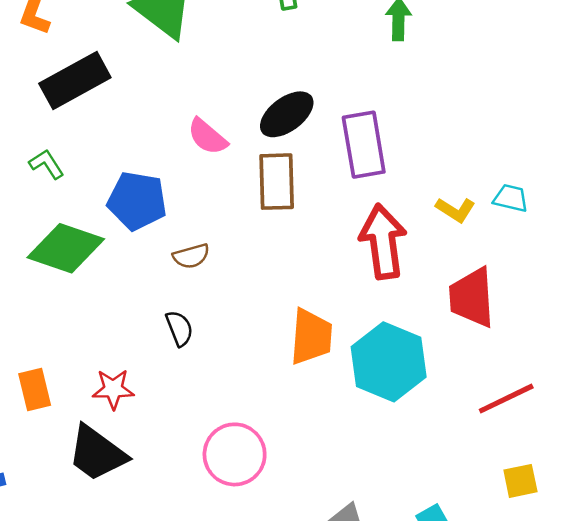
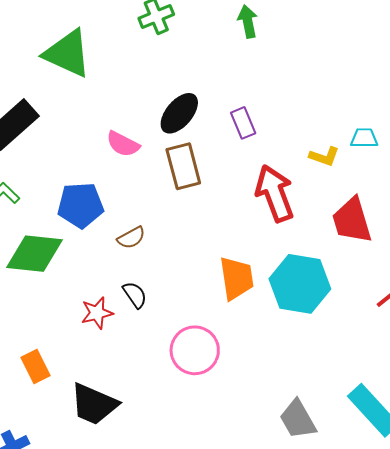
purple rectangle: (364, 145) -> (243, 123), size x0.6
red star: (113, 389) -> (97, 313), moved
pink circle: (235, 454) -> (195, 350), moved

